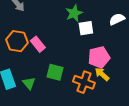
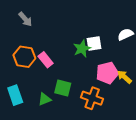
green star: (74, 13) -> (82, 49), moved
yellow arrow: (102, 74) -> (124, 77), moved
green triangle: (29, 83) -> (45, 99), moved, turned 48

